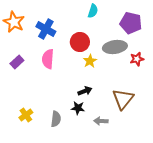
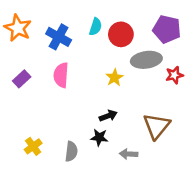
cyan semicircle: (93, 11) -> (95, 27), moved
red circle: (80, 42) -> (121, 34), moved

